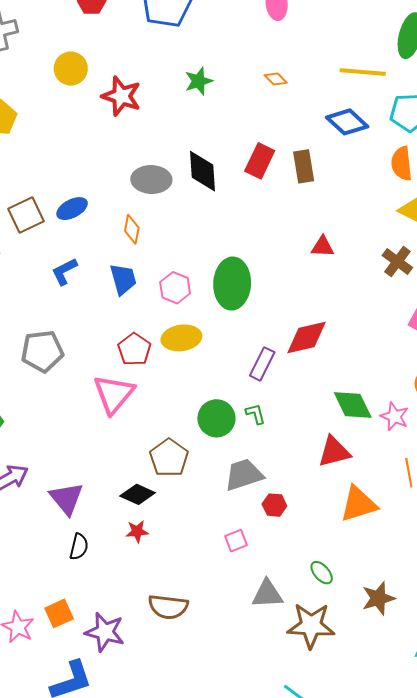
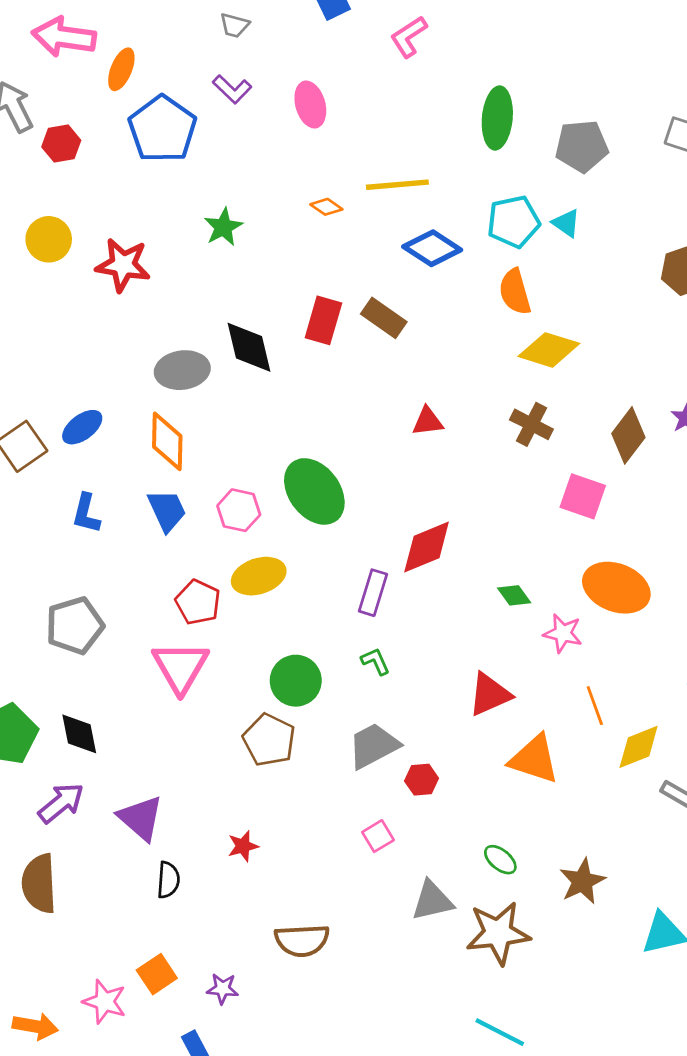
yellow line: (363, 72) -> (397, 185), moved
brown rectangle: (304, 166) -> (384, 318), turned -36
orange diamond: (132, 229) -> (167, 441), size x1.5
blue L-shape: (64, 271) -> (86, 513), turned -40
green ellipse: (232, 284) -> (314, 491), turned -30
green diamond: (353, 405) -> (514, 595), moved, size x0.6
green circle: (216, 418) -> (296, 681), moved
black diamond: (138, 494) -> (79, 734), moved, turned 64
orange triangle: (358, 504) -> (534, 759), turned 45
purple star: (105, 632) -> (223, 989), size x0.6

